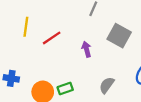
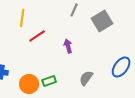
yellow line: (26, 27) -> (22, 18), moved
gray square: (119, 36) -> (102, 21), moved, turned 30

